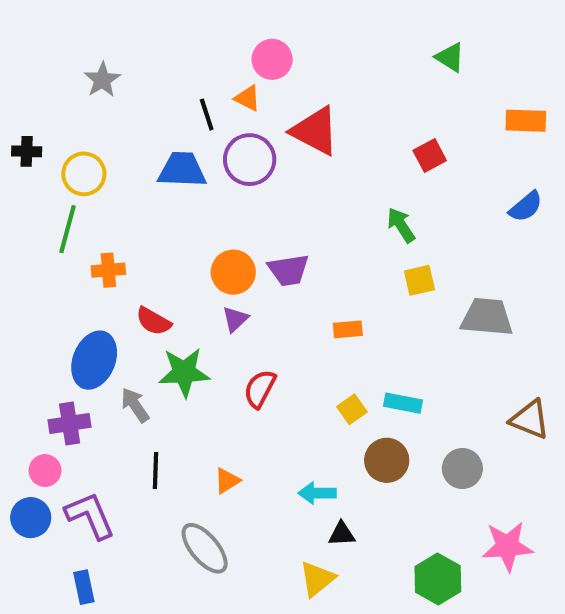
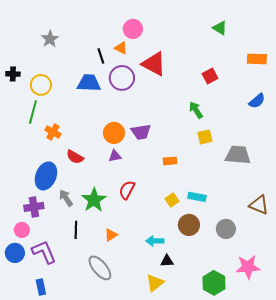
orange cross: (108, 270) -> (53, 132), turned 35
purple triangle: (235, 319) -> (115, 156), turned 32
green star: (184, 372) -> (94, 200), moved, turned -30

